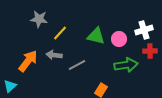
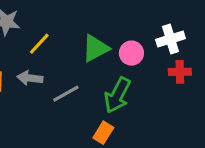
green triangle: (96, 36) -> (96, 48), turned -42
green arrow: (126, 65) -> (117, 95), moved, turned 125

